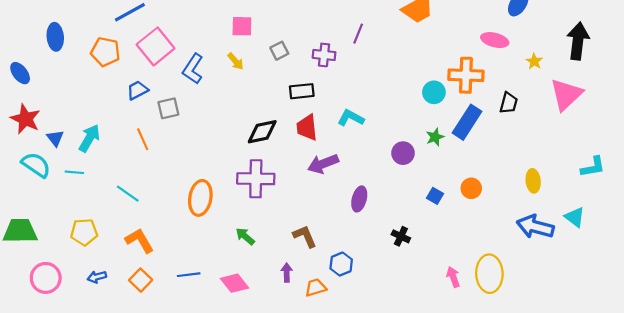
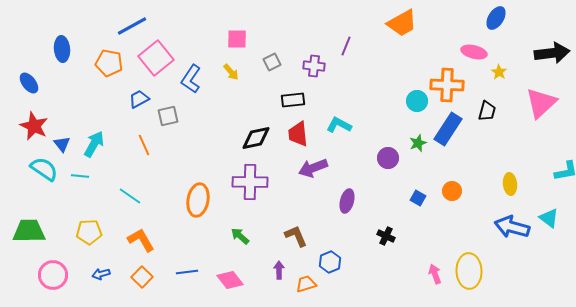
black arrow: (578, 41) -> (552, 53), turned 76
yellow star: (534, 61) -> (499, 72), moved

